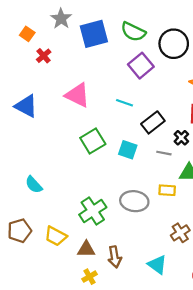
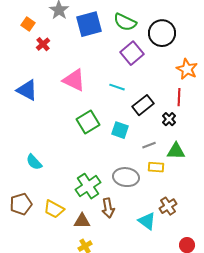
gray line: (164, 153) -> (149, 145), moved, turned -32
brown arrow: (115, 257) -> (108, 208), moved
cyan triangle: (157, 265) -> (147, 221), moved

